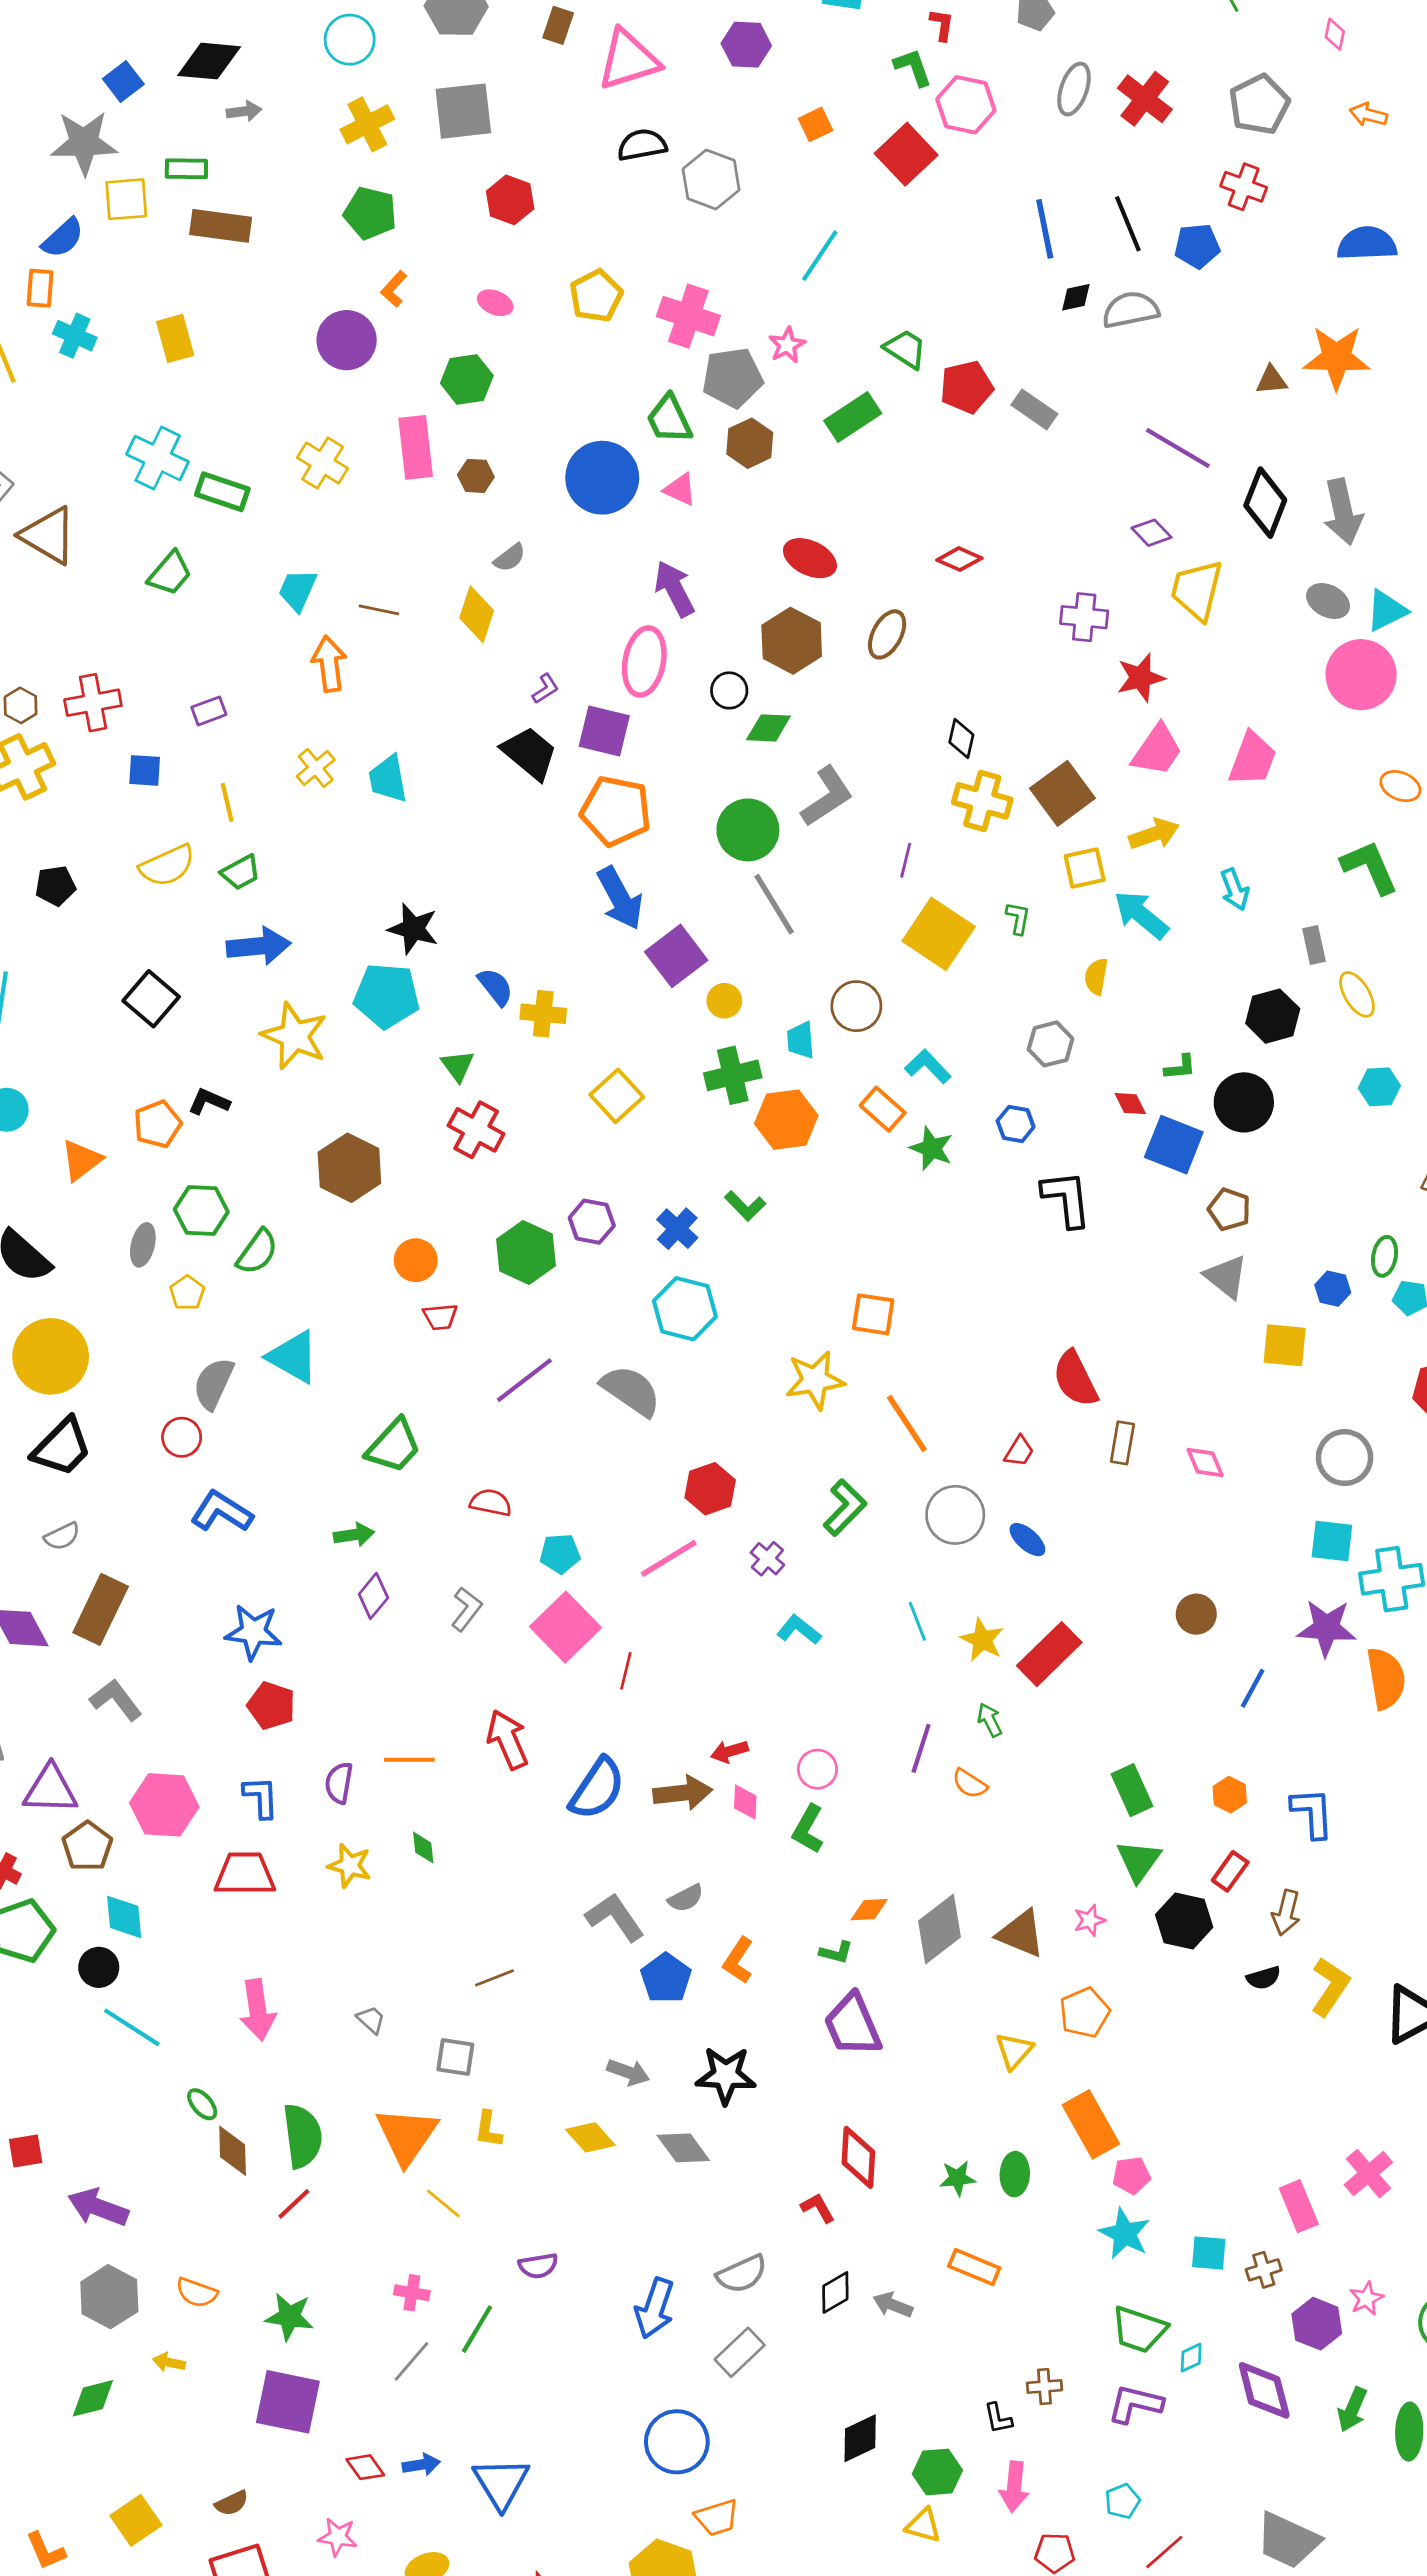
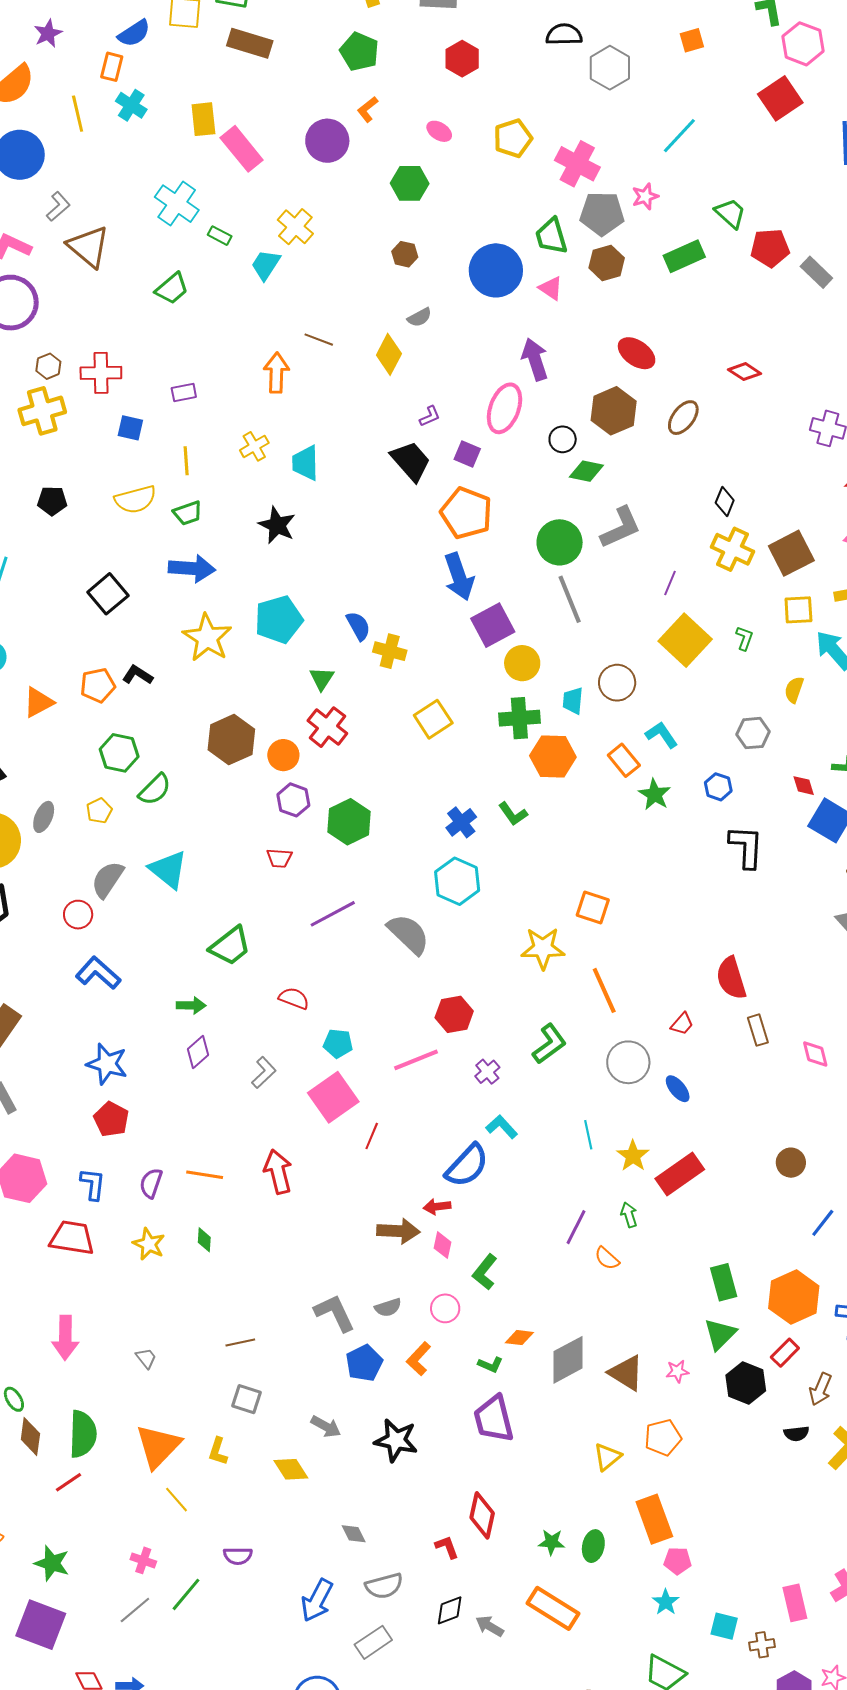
red square: (906, 154) -> (780, 98), moved
pink rectangle: (416, 447) -> (242, 149), moved, turned -42
green rectangle: (222, 492) -> (220, 236), size x0.6
cyan trapezoid: (298, 590) -> (266, 265), moved
purple square: (604, 731) -> (467, 454), size x0.7
black star: (413, 929) -> (277, 525), moved
cyan pentagon: (387, 996) -> (279, 619), turned -30
yellow circle: (724, 1001) -> (522, 663), size x1.4
purple hexagon: (592, 1222) -> (293, 800), moved
gray ellipse: (143, 1245) -> (44, 817), moved
orange circle: (416, 1260) -> (283, 755), moved
brown rectangle: (1122, 1443) -> (758, 1030), turned -36
pink circle: (817, 1769) -> (445, 1308), moved
blue semicircle: (597, 1789) -> (467, 1166), moved
orange hexagon: (1230, 1795) -> (794, 1297), size x2.0
gray square: (455, 2057) -> (247, 1399), moved
gray diamond: (683, 2148) -> (354, 1534), moved, size x0.7
cyan star: (1125, 2234) -> (666, 1602), size x0.7
orange rectangle: (974, 2267) -> (553, 1608), size x1.4

